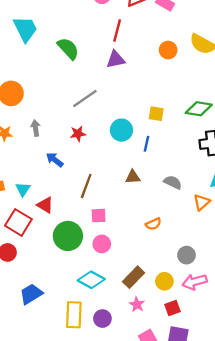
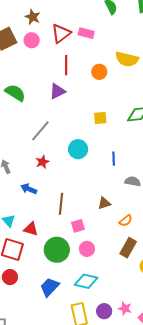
red line: (117, 31) -> (66, 65), moved
yellow square: (156, 114) -> (100, 118), moved
blue line: (146, 144) -> (114, 159), moved
brown triangle: (133, 177) -> (104, 203), moved
brown rectangle: (134, 277) -> (128, 248), moved
blue trapezoid: (31, 294) -> (50, 287), moved
pink star: (137, 304) -> (125, 308), moved

